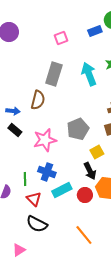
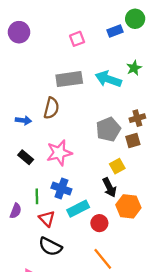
gray rectangle: (54, 74) -> (69, 79), turned 65
cyan arrow: (89, 74) -> (108, 79), turned -50
gray pentagon: (78, 129) -> (108, 129), moved
black rectangle: (15, 130) -> (26, 157), moved
red circle: (85, 195) -> (99, 223), moved

